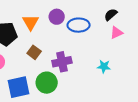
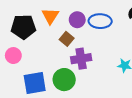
purple circle: (57, 17) -> (77, 20), moved
brown square: (34, 52) -> (67, 39), moved

